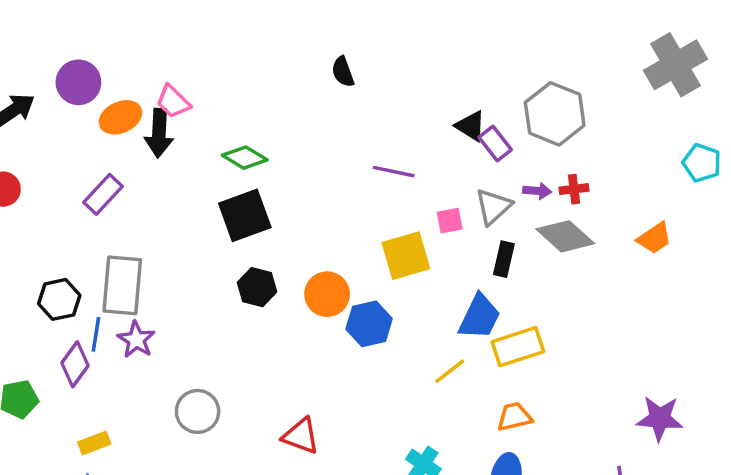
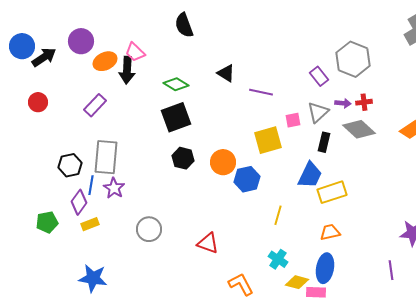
black semicircle: (343, 72) -> (184, 25), moved, size x1.4
black triangle: (471, 126) -> (226, 73), moved
yellow line: (450, 371) -> (278, 215), moved, turned -36
yellow rectangle: (94, 443) -> (90, 224), moved

